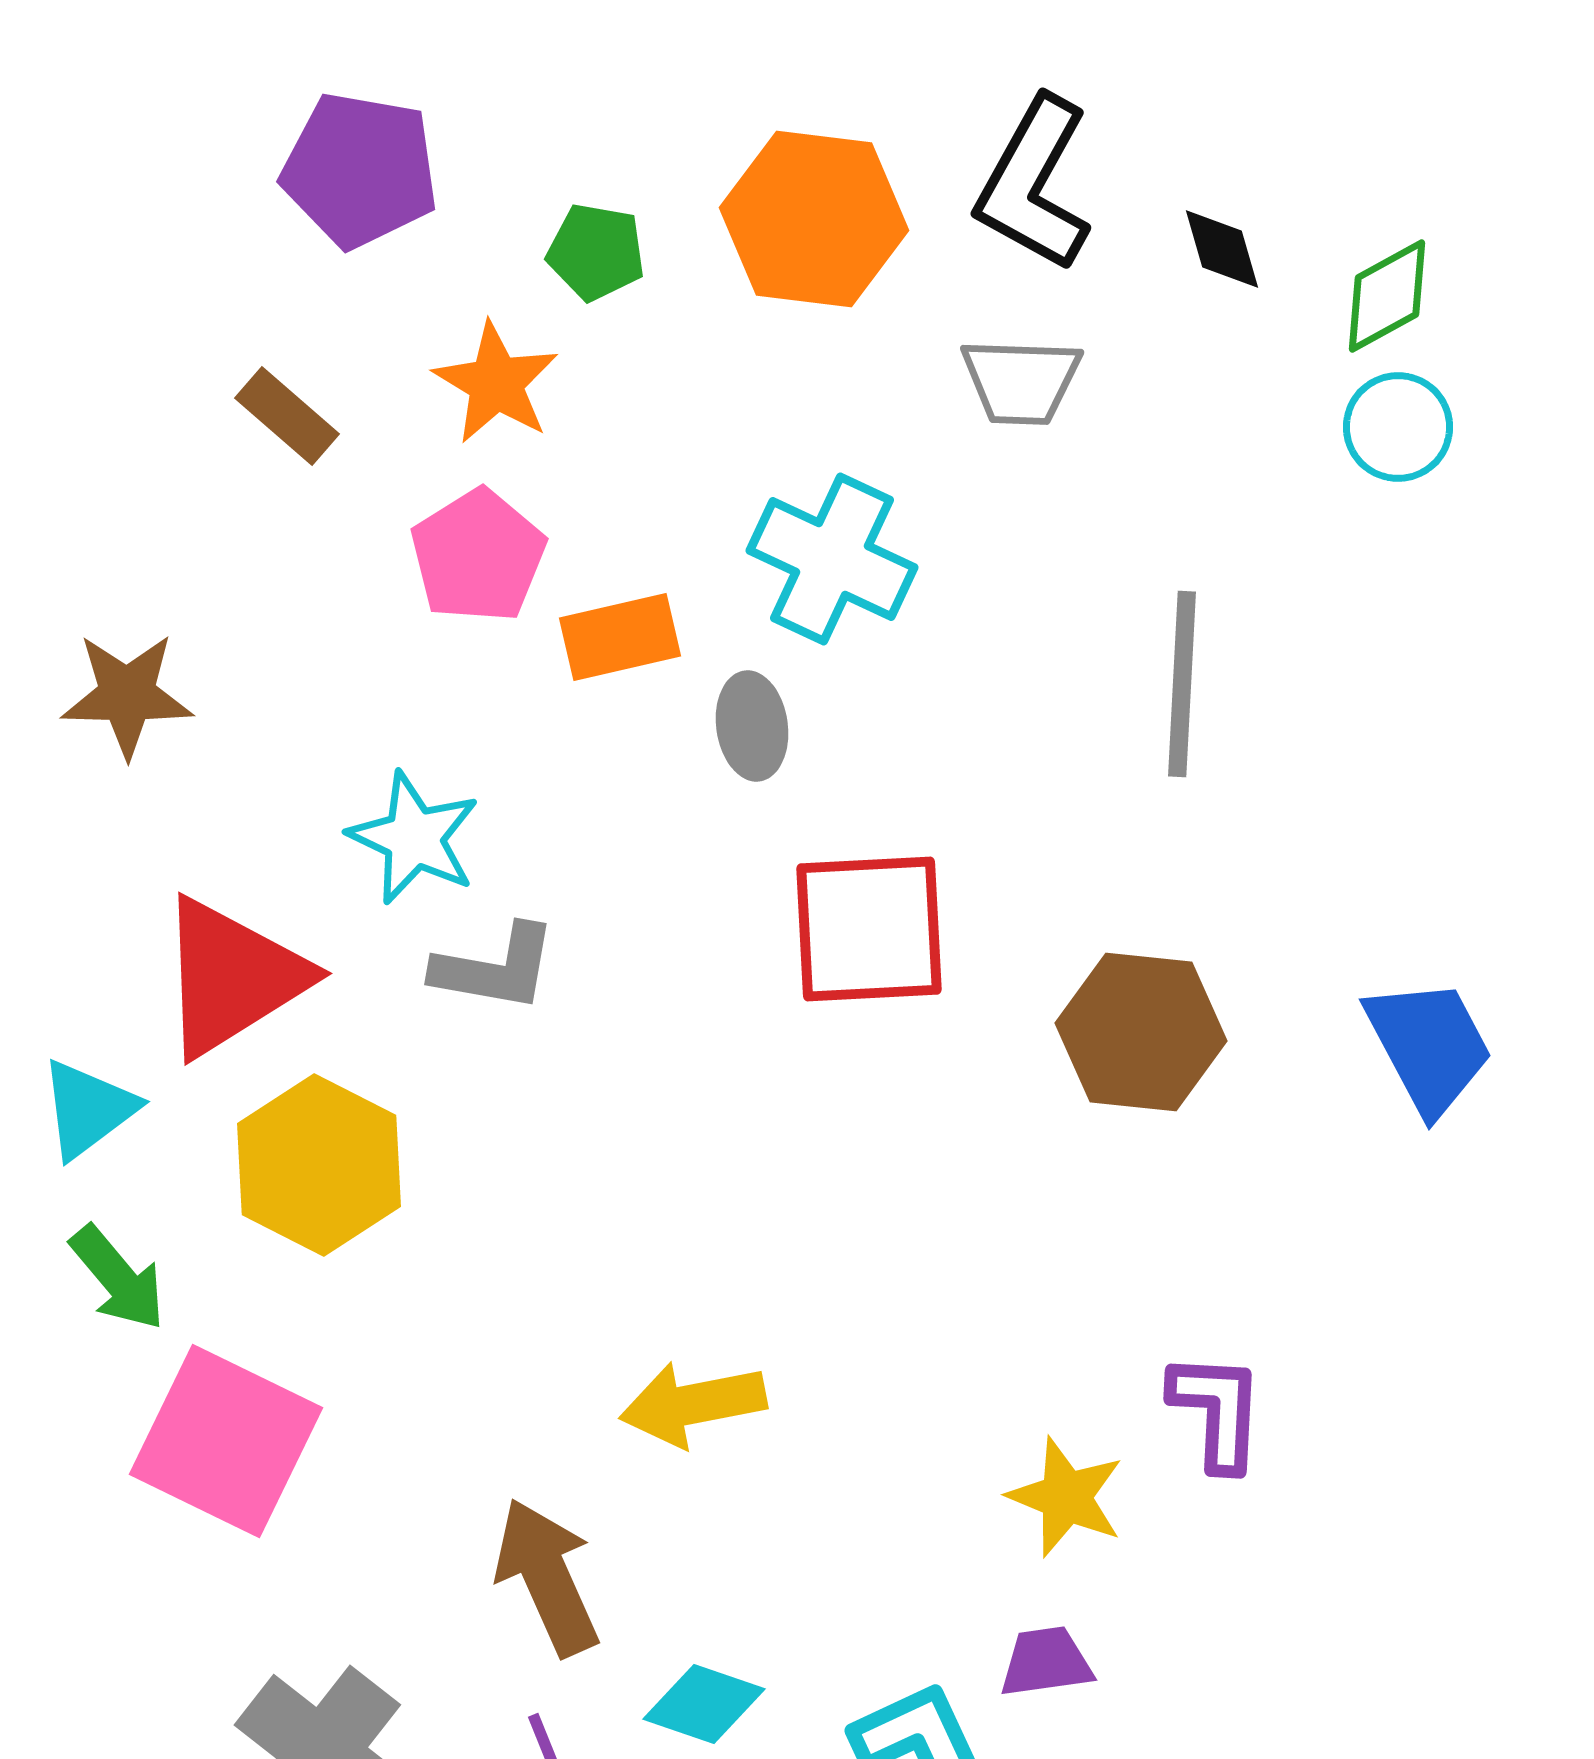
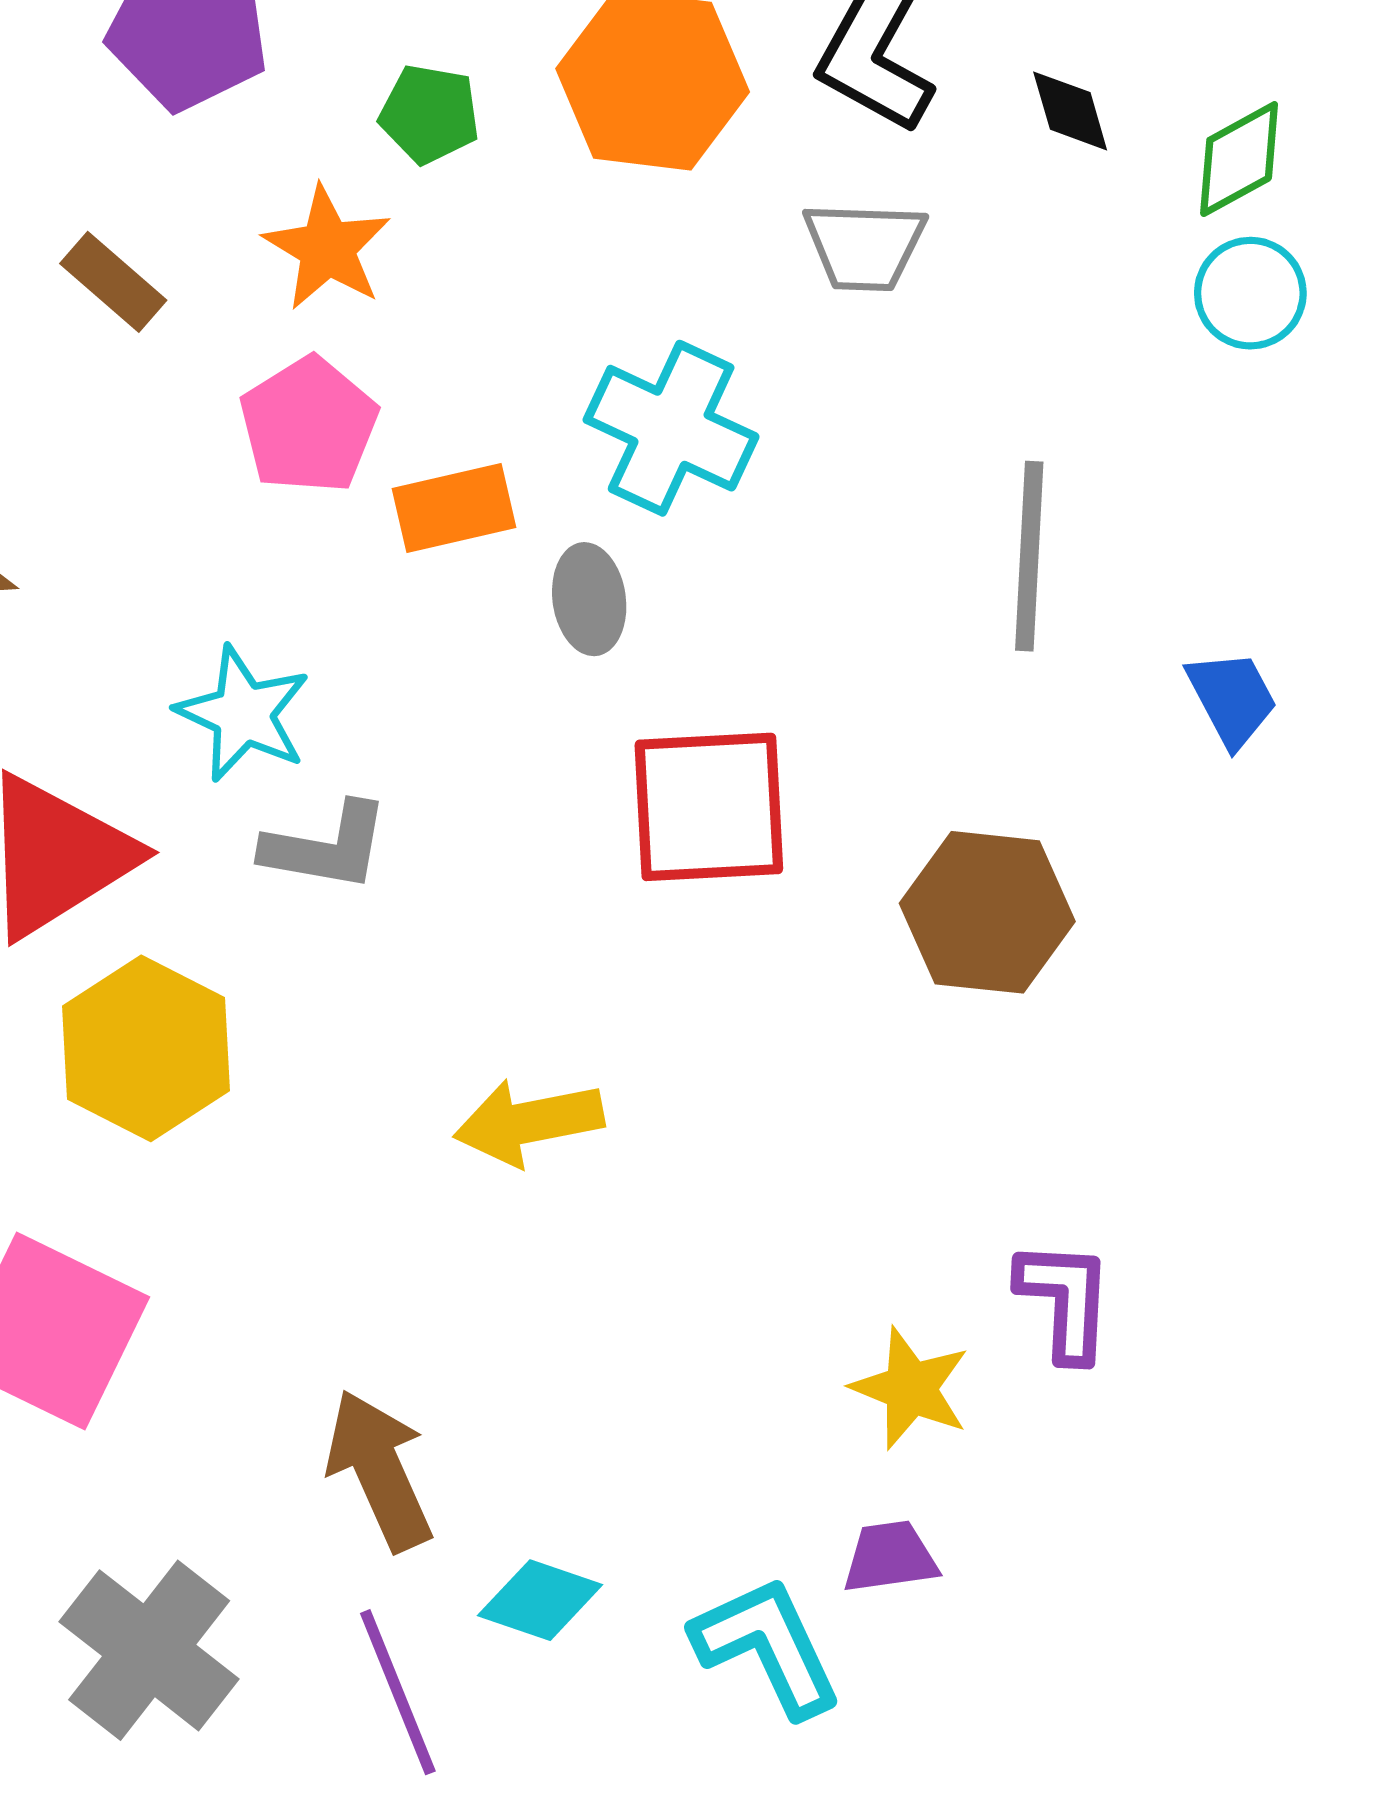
blue trapezoid: (1429, 1046) -> (1232, 698), moved, size x0.7
yellow arrow: (693, 1404) -> (529, 1122), moved

